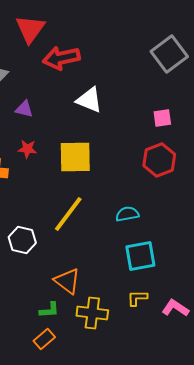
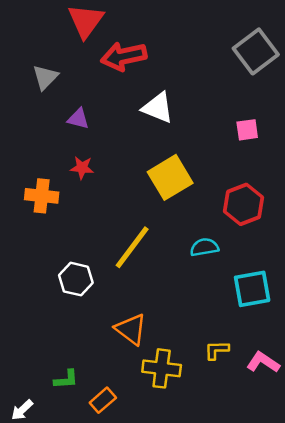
yellow square: (75, 157) -> (170, 177), moved, turned -30
red hexagon: (159, 160) -> (244, 204), moved
cyan square: (140, 256) -> (252, 289), moved
green L-shape: (49, 310) -> (66, 379), moved

